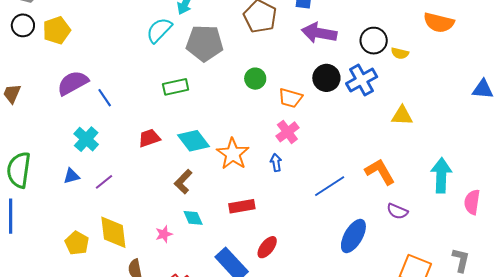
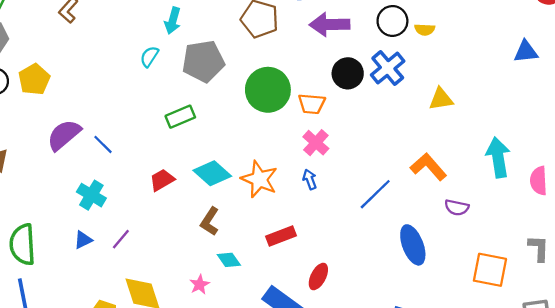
cyan semicircle: (159, 30) -> (149, 57), size x0.7
green circle: (255, 79) -> (268, 90), size x1.8
blue ellipse: (353, 236) -> (413, 245), turned -40

